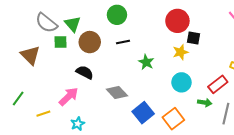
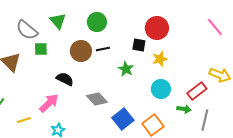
green triangle: (73, 24) -> (58, 21), moved
black square: (194, 38) -> (139, 45), moved
brown circle: (90, 42) -> (81, 51), moved

